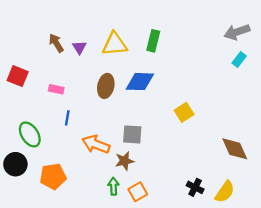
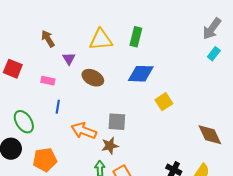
gray arrow: (237, 32) -> (212, 29), turned -35
purple triangle: (79, 47) -> (69, 59), moved
blue diamond: (140, 82) -> (141, 74), moved
brown ellipse: (106, 86) -> (93, 78), turned -75

